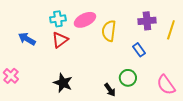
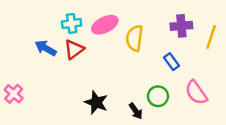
blue arrow: (27, 39) -> (46, 48), moved
black star: (63, 83) -> (96, 102), moved
pink semicircle: (166, 85) -> (196, 93), moved

